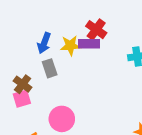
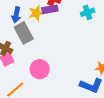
gray rectangle: (50, 68) -> (24, 33), size x1.5

